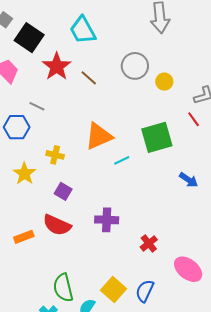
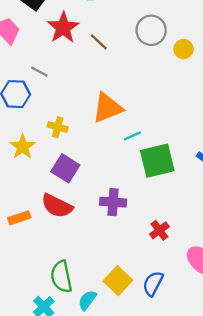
green square: (157, 137) -> (157, 161), moved
purple square: (63, 191) -> (65, 168), size x1.4

